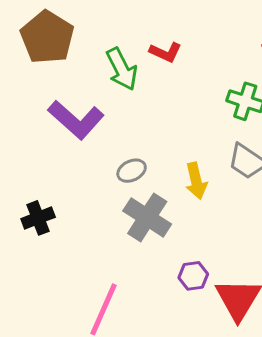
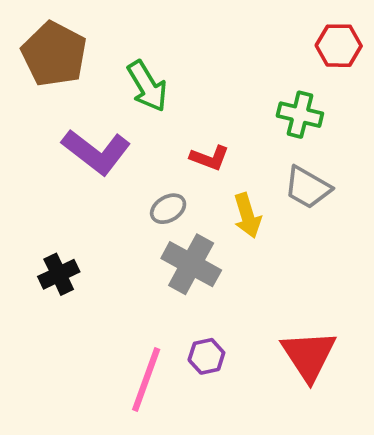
red L-shape: (166, 52) -> (210, 158), moved
purple hexagon: (193, 276) -> (206, 356), moved

